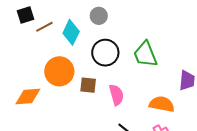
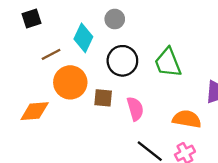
brown line: (44, 27) -> (51, 54), moved

